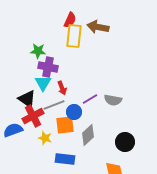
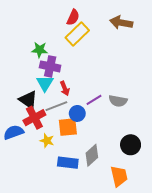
brown arrow: (98, 27) -> (121, 23), moved
yellow rectangle: (74, 36) -> (77, 34), turned 40
gray diamond: (88, 135) -> (92, 155), moved

